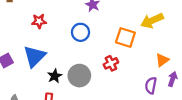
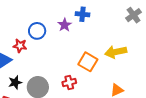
red star: (39, 21) -> (20, 46), moved
blue circle: (80, 32) -> (37, 31), moved

